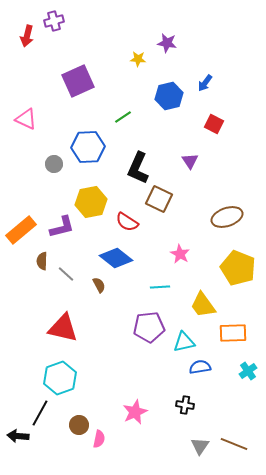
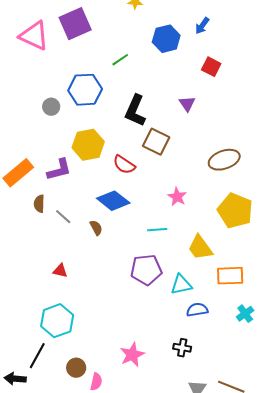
pink triangle: (26, 119) -> (34, 36), moved, size x1.4
red triangle: (63, 328) -> (60, 271), size x0.5

